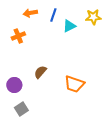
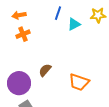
orange arrow: (30, 13) -> (19, 15), moved
purple circle: (14, 85) -> (19, 83), size x1.5

